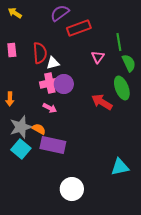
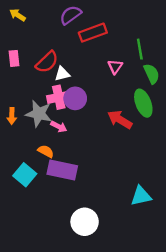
red semicircle: (40, 53) -> (47, 62), turned 50
gray star: (21, 127) -> (39, 114), moved, turned 30

